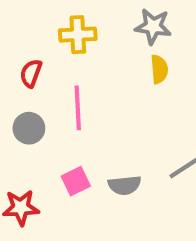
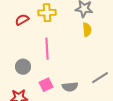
red semicircle: (31, 73) -> (22, 20), moved, turned 40
gray circle: (29, 128) -> (23, 67), moved

